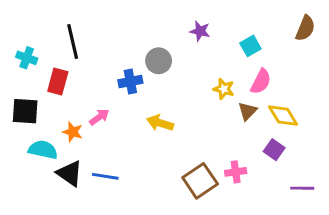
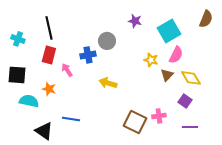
cyan square: (250, 46) -> (169, 31), size x1.6
red rectangle: (58, 82) -> (49, 55), moved
pink arrow: (99, 117) -> (67, 70), moved, turned -88
black triangle: (70, 173) -> (44, 131), moved
brown square: (200, 181) -> (135, 122), turned -30
purple line: (302, 188) -> (190, 127), moved

